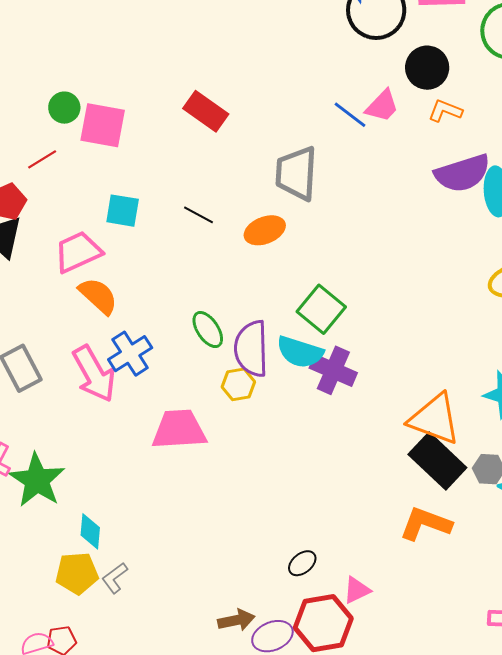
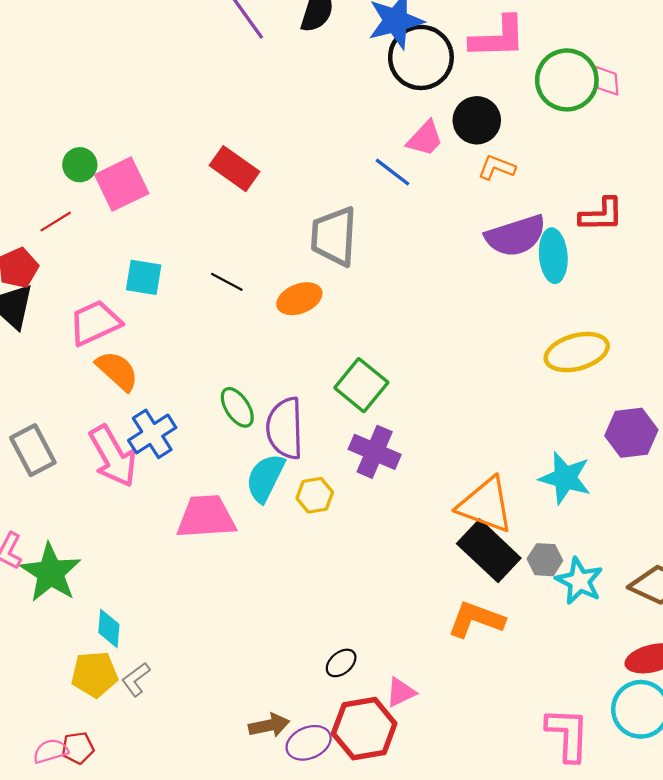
pink trapezoid: (382, 106) -> (425, 139), moved
pink square: (103, 125) -> (122, 184), turned -36
cyan semicircle: (300, 352) -> (265, 478), moved, turned 99
yellow hexagon: (238, 384) -> (315, 495), moved

